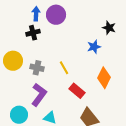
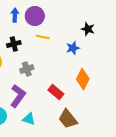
black cross: (33, 33) -> (14, 44), moved
gray cross: (37, 68) -> (27, 69), moved, turned -32
yellow line: (64, 68) -> (43, 37), moved, turned -48

